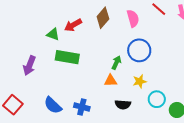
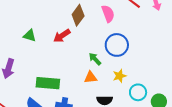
red arrow: (73, 25) -> (62, 36), moved
green rectangle: (67, 57) -> (48, 83), moved
green arrow: (116, 63) -> (95, 59), turned -64

